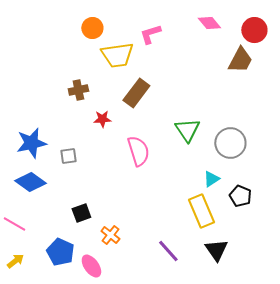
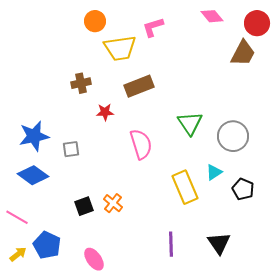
brown rectangle: (136, 93) -> (139, 86), turned 32
yellow rectangle: (201, 211) -> (185, 187), moved
orange cross: (110, 235) -> (113, 203), moved
purple line: (168, 251) -> (171, 244), turned 40
blue pentagon: (60, 252) -> (47, 245), moved

